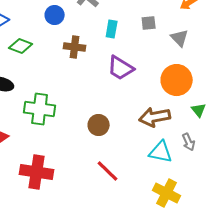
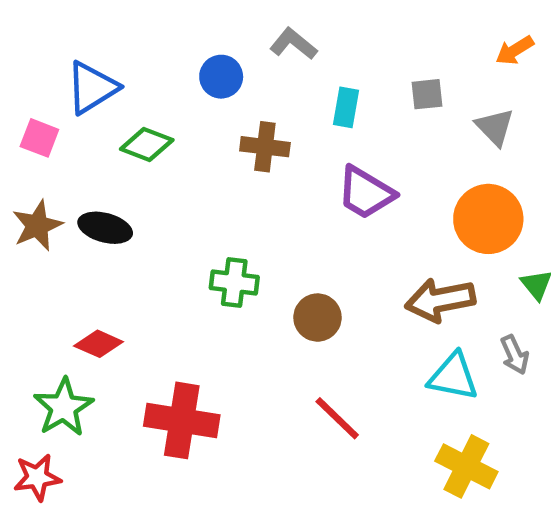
green cross: (40, 109) -> (234, 282), moved, size x0.7

